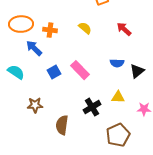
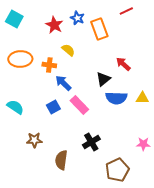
yellow semicircle: (85, 28) -> (68, 50), moved
blue arrow: (34, 48) -> (63, 83), moved
blue semicircle: (117, 63) -> (116, 98), size x1.5
black triangle: (137, 71) -> (103, 79), moved
yellow triangle: (118, 97) -> (142, 98), moved

